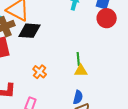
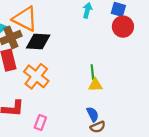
orange cross: (40, 72) -> (36, 76), moved, size x1.6
blue semicircle: (78, 97) -> (93, 114), turned -40

